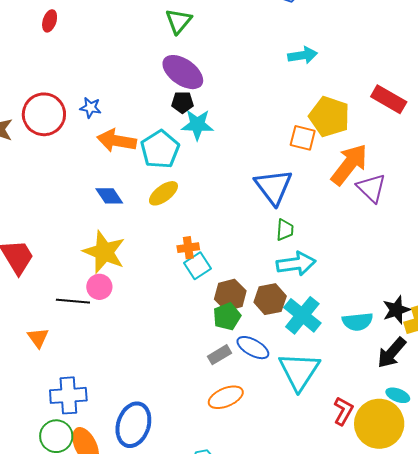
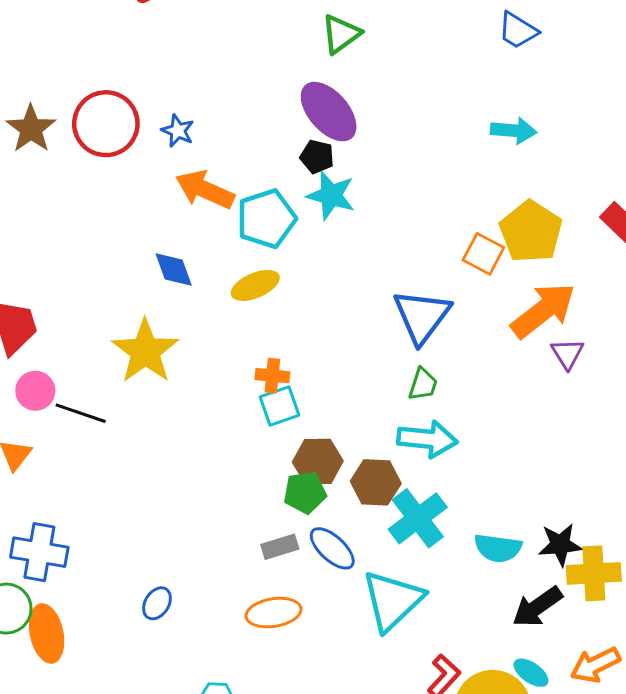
purple triangle: (371, 188) -> (567, 354), size x0.7
pink circle: (99, 287) -> (35, 391), moved
blue ellipse: (133, 425) -> (157, 603), moved, size x0.5

